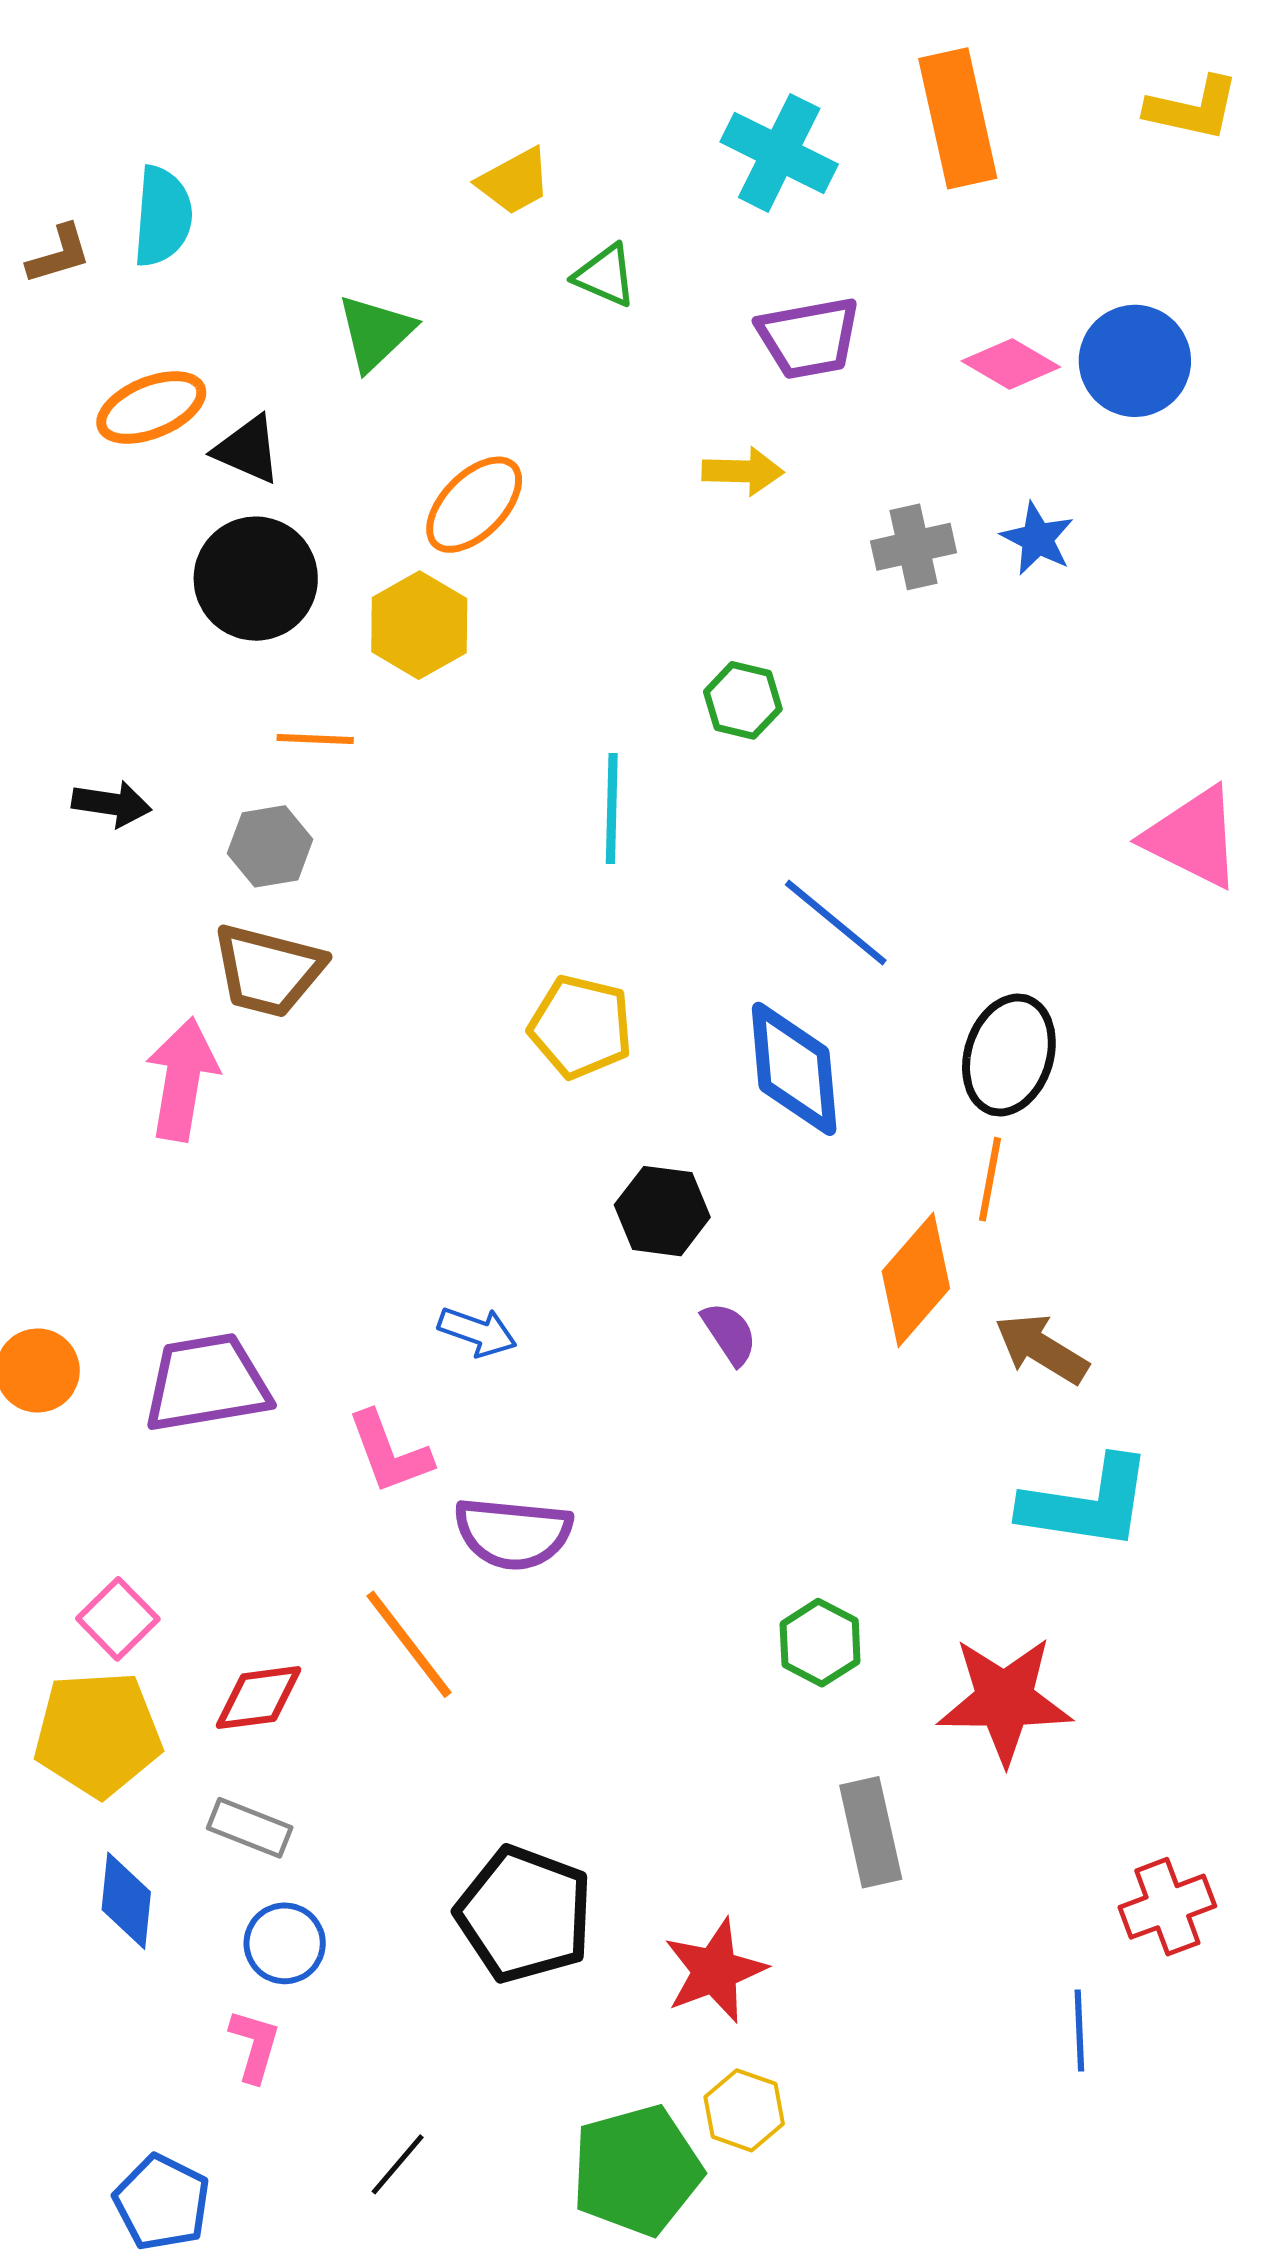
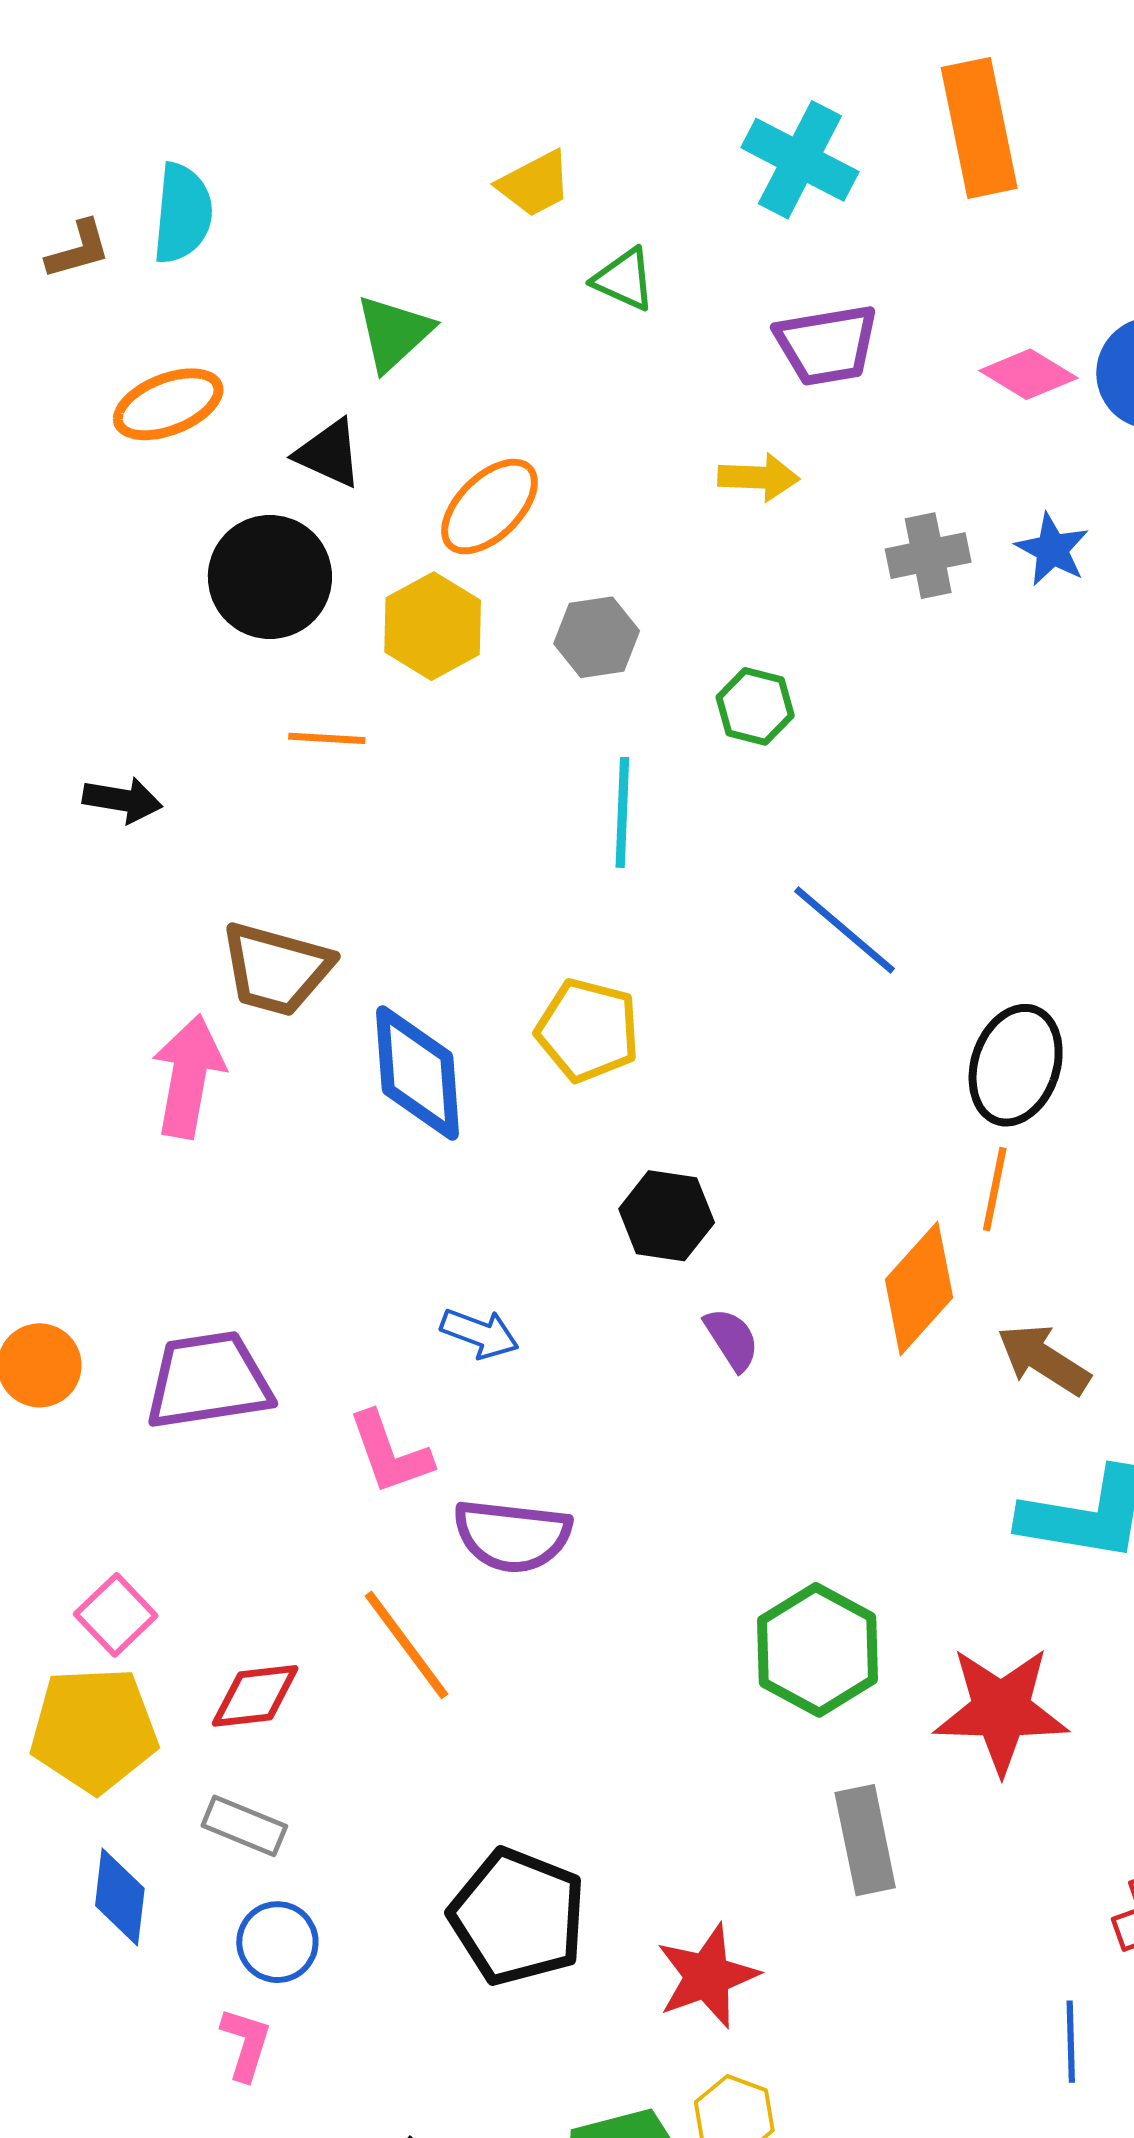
black triangle: (248, 450) -> (329, 453), moved
gray hexagon: (270, 846) -> (597, 637), moved
blue diamond: (794, 1069) -> (418, 1073), moved
green hexagon: (820, 1643) -> (818, 1650), size x1.5

